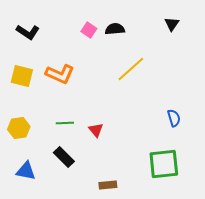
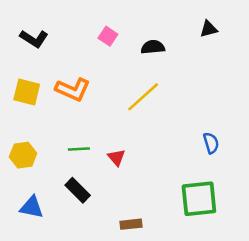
black triangle: (172, 24) -> (209, 29), turned 42
black semicircle: (115, 29) -> (153, 47), moved
yellow line: (131, 69) -> (143, 97), moved

